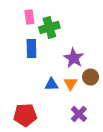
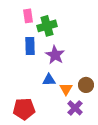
purple star: (74, 58) -> (55, 55), moved
brown circle: (91, 77) -> (86, 85), moved
orange triangle: (70, 83) -> (66, 89), moved

